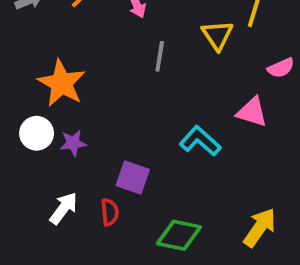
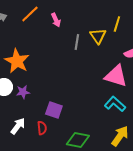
gray line: (160, 56) -> (77, 42), moved
pink triangle: (252, 112) -> (116, 76), size x1.4
cyan L-shape: (200, 141) -> (115, 104), moved

